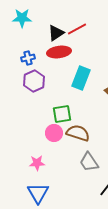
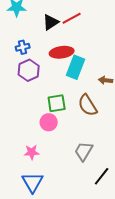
red ellipse: (59, 52) -> (62, 52), moved
brown semicircle: (78, 133) -> (88, 105), moved, turned -140
gray trapezoid: (89, 162) -> (84, 151), turned 65

